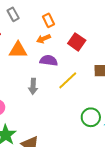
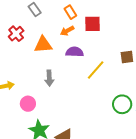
red square: (77, 42) -> (92, 24), moved, turned -30
gray arrow: (33, 86) -> (49, 78), moved

